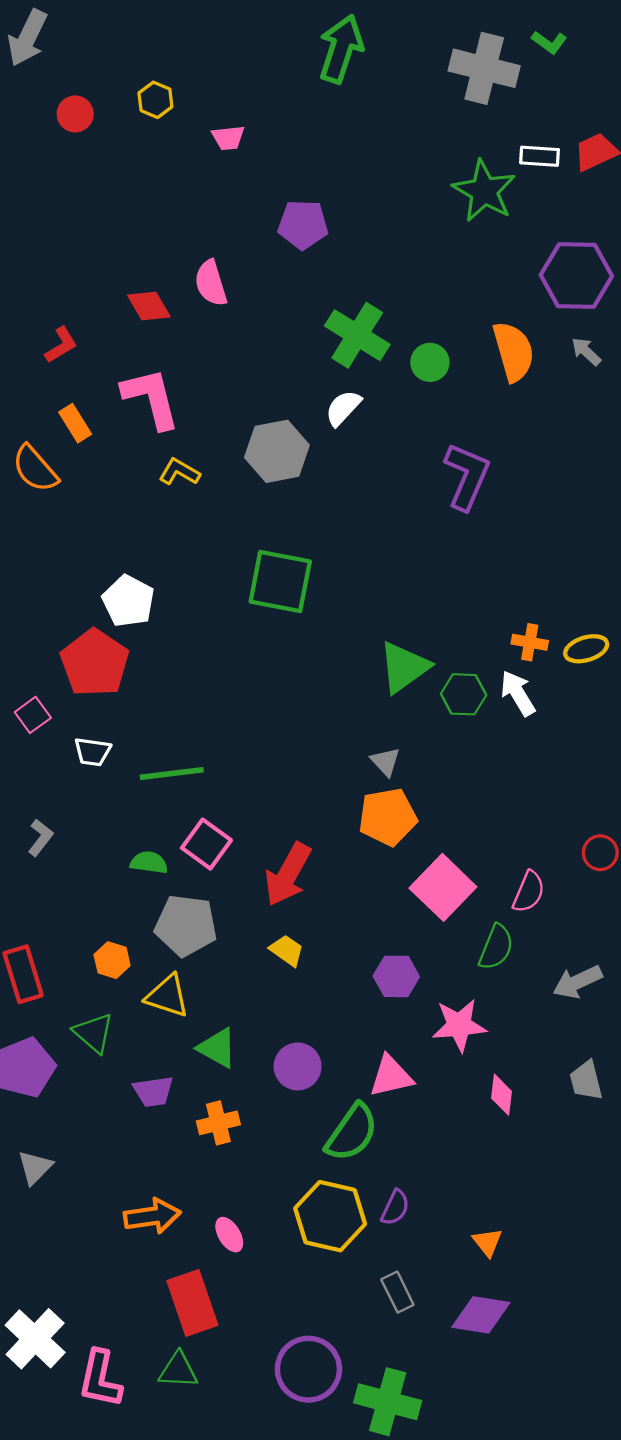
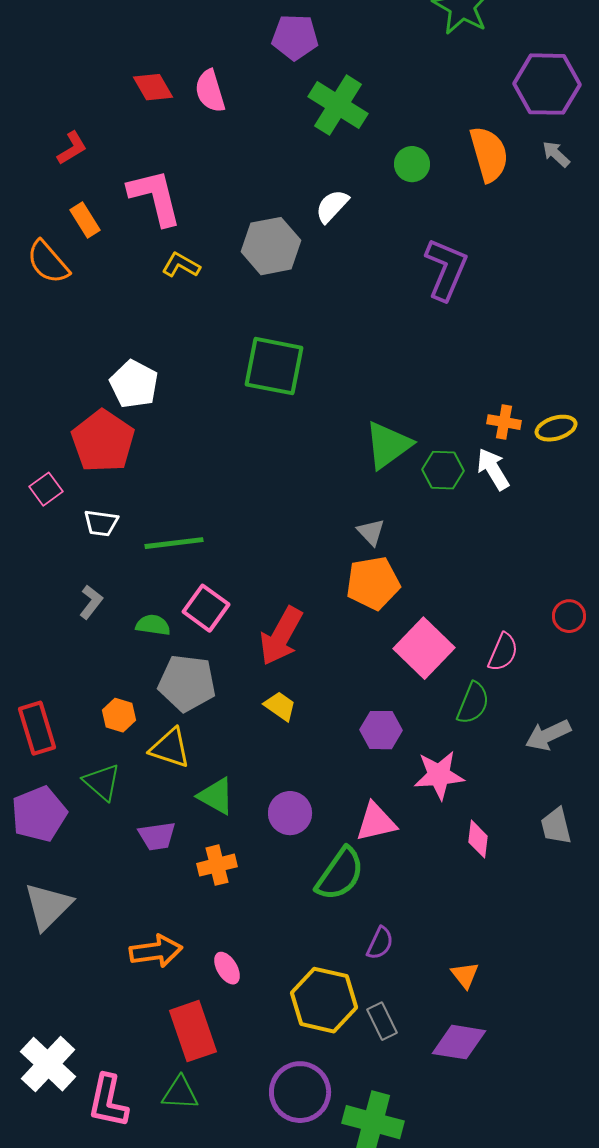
red diamond: (149, 306) -> (153, 87), moved
green cross: (357, 335) -> (338, 105), moved
gray L-shape: (40, 838) -> (91, 602), moved
gray triangle: (35, 1167) -> (48, 906), size x1.5
yellow hexagon: (330, 1216) -> (324, 1000), moved

